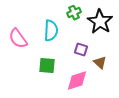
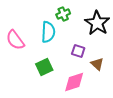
green cross: (74, 13) -> (63, 14), moved
green square: (47, 66) -> (44, 67), turned -30

